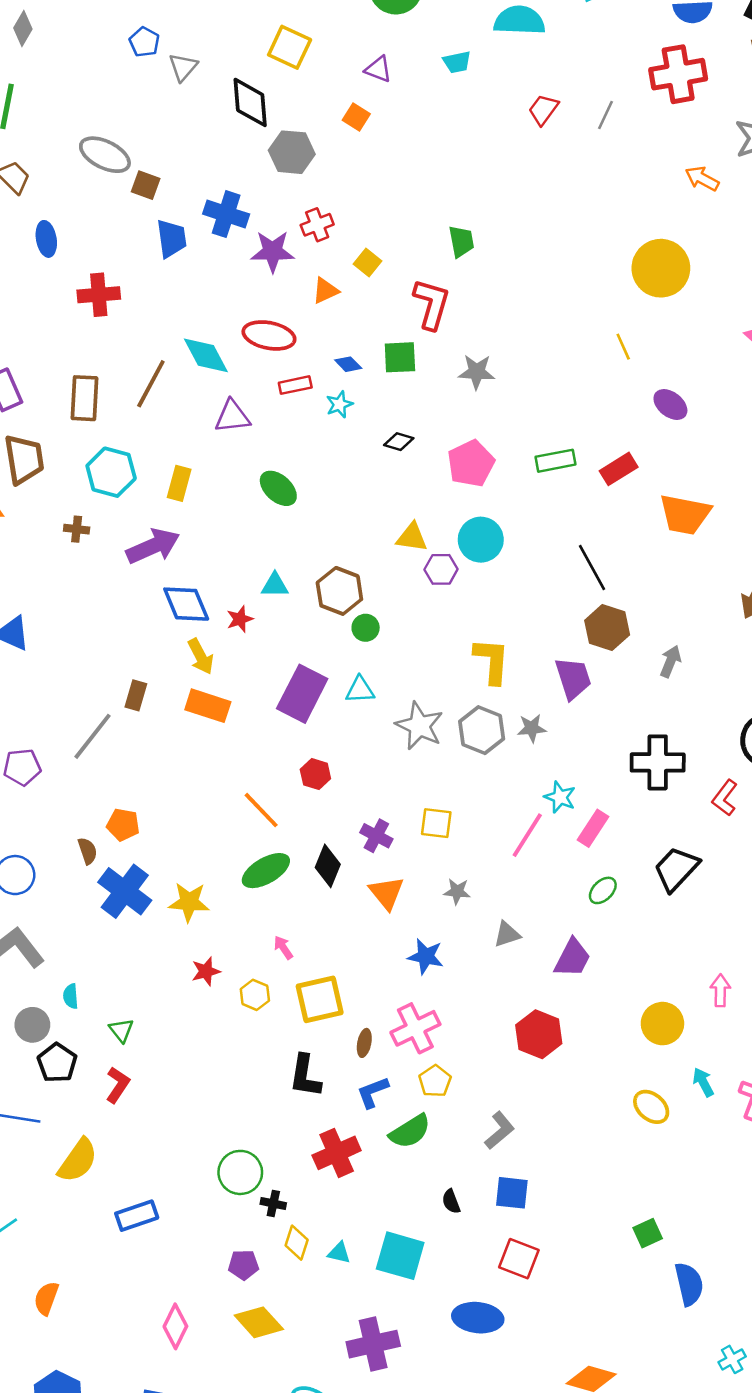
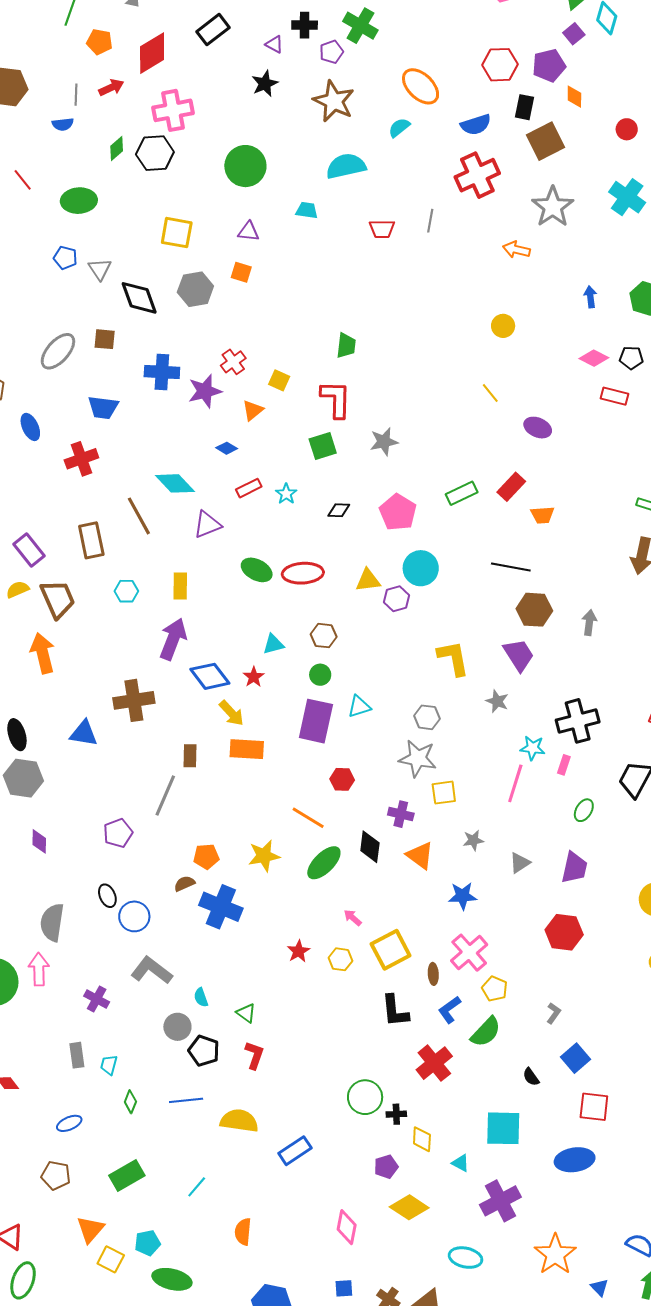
cyan trapezoid: (457, 62) -> (307, 210), turned -145
black diamond: (250, 102) -> (139, 298), moved
red trapezoid: (543, 109) -> (382, 229), turned -112
gray hexagon: (292, 152) -> (195, 289), moved
gray ellipse: (105, 155) -> (58, 351), turned -60
brown square: (146, 185) -> (105, 339), moved
blue trapezoid: (172, 239) -> (103, 407), moved, turned 120
green trapezoid: (461, 241) -> (346, 346), turned 32
yellow circle: (661, 268) -> (503, 326), size x0.5
red ellipse: (269, 335) -> (303, 573), moved
blue diamond: (348, 364) -> (227, 448), moved
brown line: (151, 384) -> (139, 516), turned -42
cyan hexagon: (111, 472) -> (126, 591), size x0.6
orange trapezoid: (685, 514) -> (542, 515), moved, size x0.6
brown cross: (77, 529) -> (134, 700), moved, size x2.0
purple arrow: (153, 546) -> (173, 639), turned -30
black line: (592, 567) -> (511, 567), turned -36
brown hexagon: (339, 591) -> (324, 636), size x0.7
green circle: (366, 628) -> (320, 675), moved
gray star: (419, 726) -> (418, 758), moved
gray star: (532, 728) -> (497, 701), turned -30
gray hexagon: (482, 730) -> (427, 717), moved, size x0.7
black cross: (658, 762) -> (578, 721), moved
pink rectangle: (593, 828) -> (564, 765), size x0.7
brown semicircle: (87, 851) -> (184, 884), turned -80
yellow star: (189, 902) -> (264, 856), moved
gray L-shape: (500, 1130) -> (554, 1013), size x0.7
yellow semicircle: (78, 1160) -> (239, 1121), turned -102
blue square: (512, 1193) -> (575, 1058), turned -32
cyan triangle: (339, 1253) -> (460, 1163), moved, turned 30

